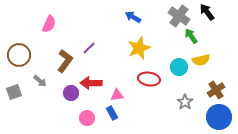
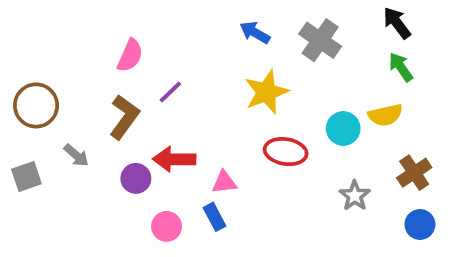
gray cross: (179, 16) -> (320, 40), moved
pink semicircle: (49, 24) -> (130, 56), moved
green arrow: (191, 36) -> (401, 67), moved
blue circle: (219, 117) -> (420, 224), size x0.6

